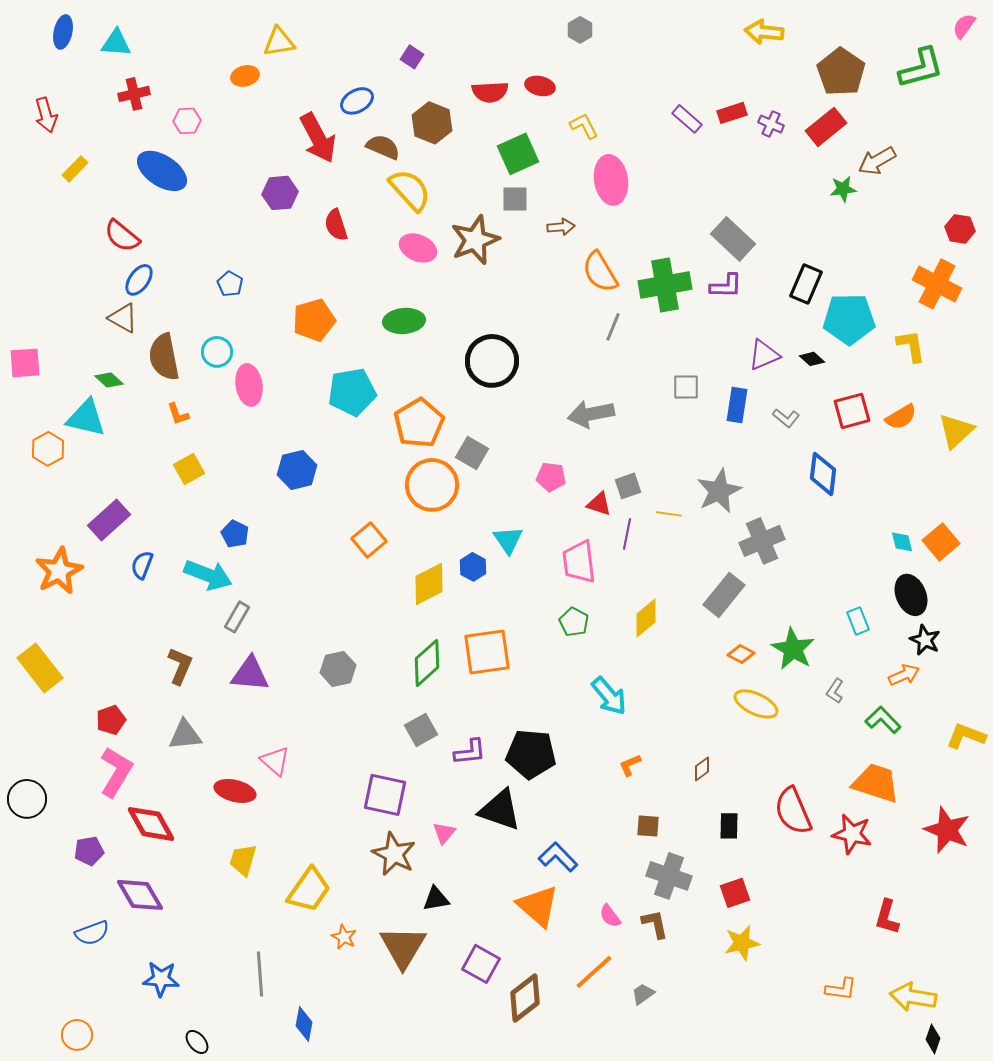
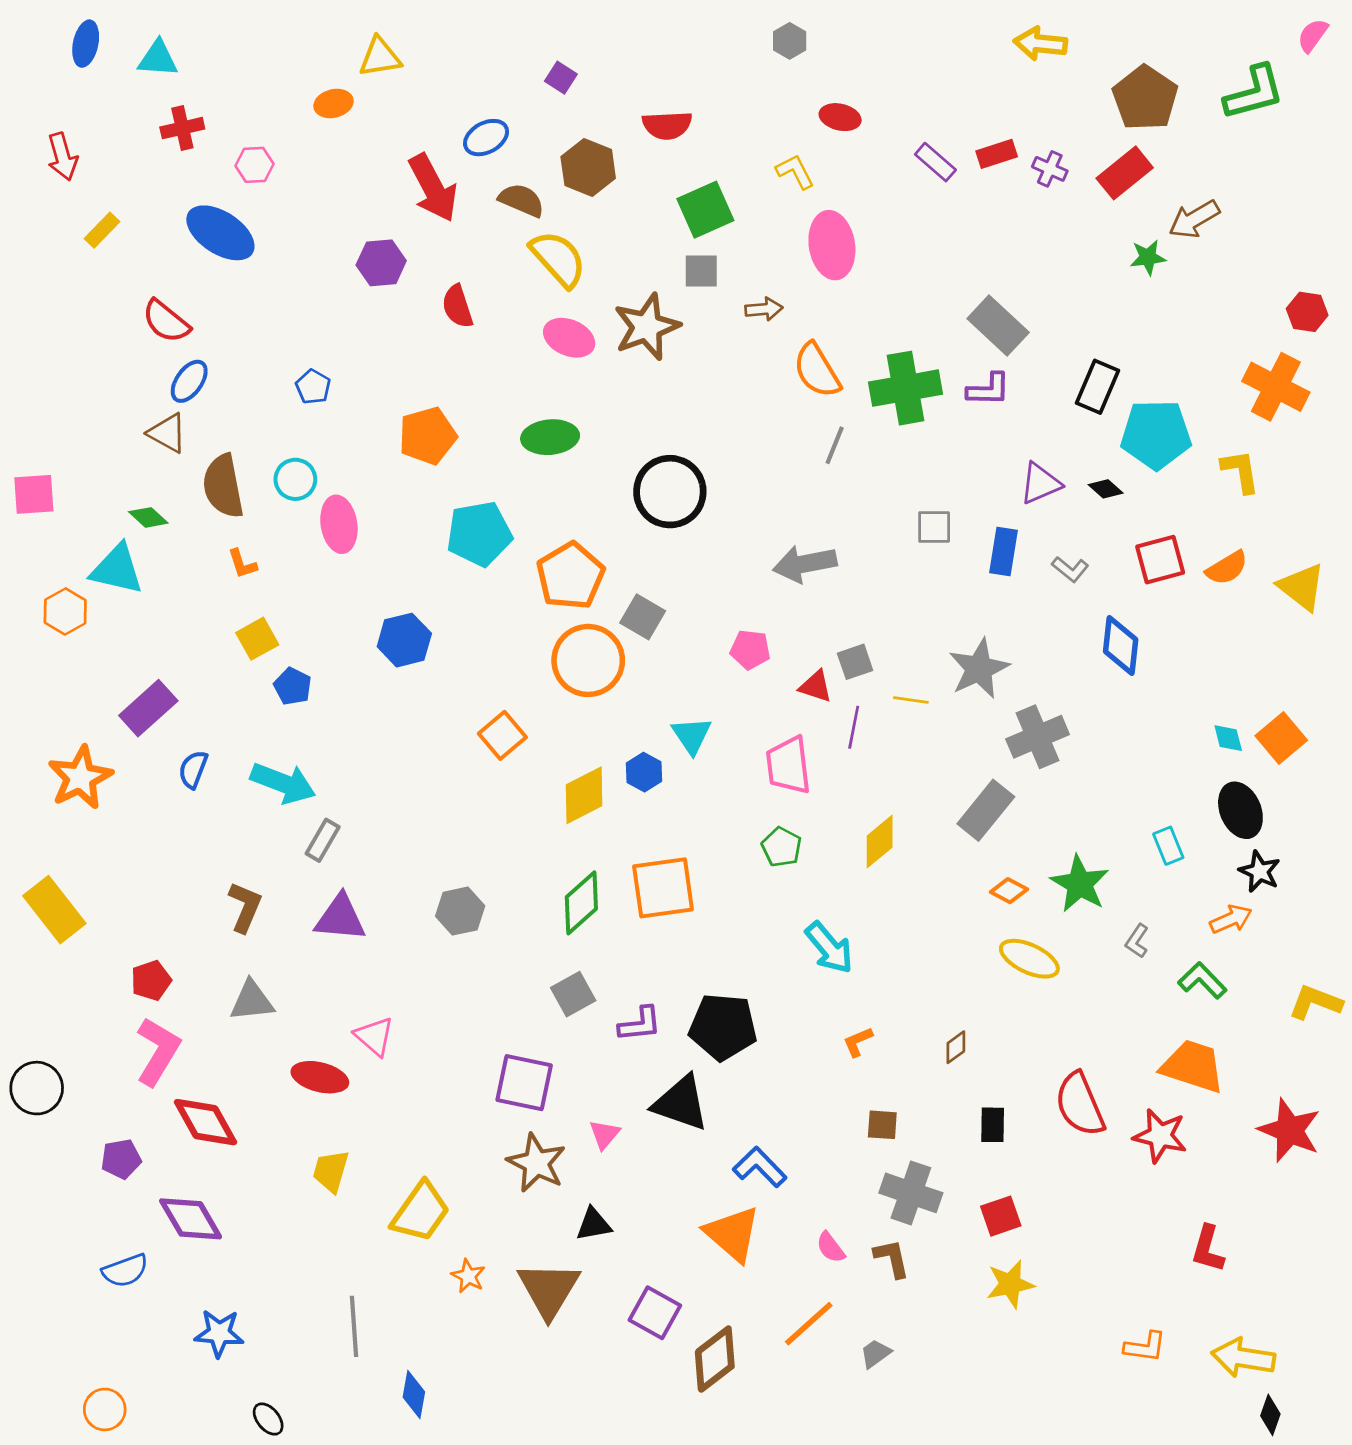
red ellipse: (540, 86) -> (840, 117), moved
yellow triangle: (956, 431) -> (1302, 587), turned -39
blue pentagon: (235, 534) -> (293, 686), moved

